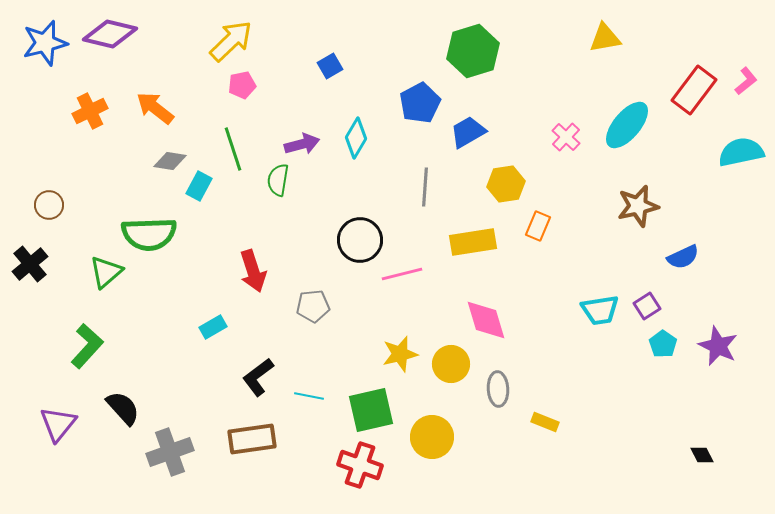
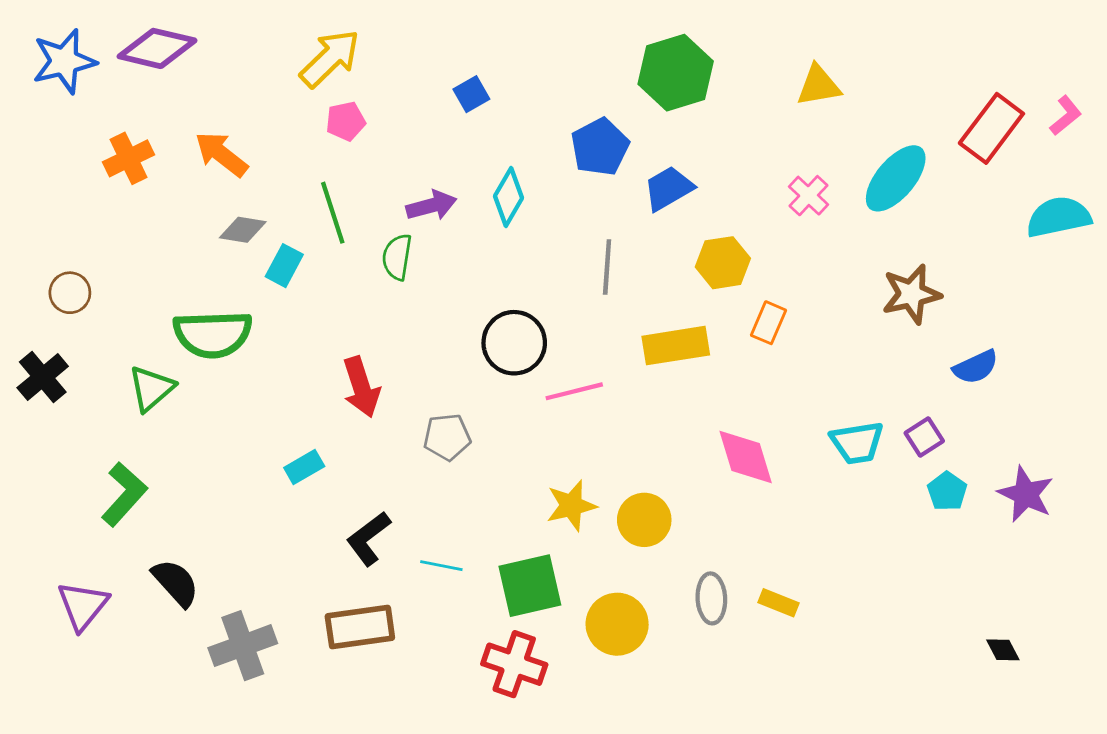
yellow triangle: (605, 38) -> (819, 86), moved
pink diamond: (486, 320) -> (746, 457), moved
gray ellipse: (498, 389) -> (711, 598), moved

